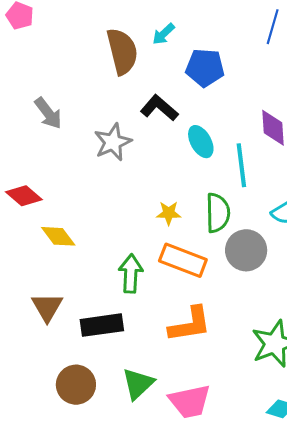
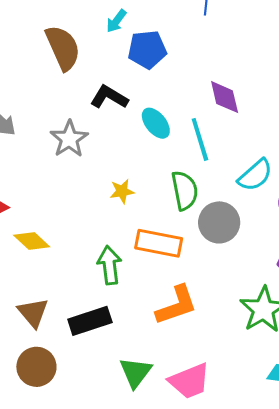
cyan arrow: (163, 34) -> (116, 21), moved
yellow star: (169, 213) -> (122, 191), moved
brown circle: (76, 385) -> (36, 367), moved

